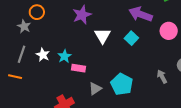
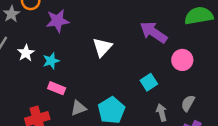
purple star: (82, 15) -> (57, 21), moved
cyan square: (131, 38) -> (149, 82), moved
pink rectangle: (79, 68) -> (57, 88), moved

